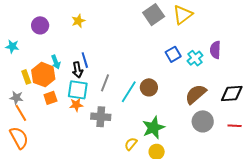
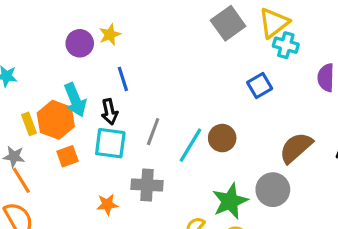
purple circle: (40, 25) -> (80, 43), moved
cyan cross: (195, 58) -> (286, 45), moved, turned -35
blue line: (85, 60) -> (123, 79), moved
cyan arrow: (56, 62) -> (75, 100), size x1.5
orange star: (76, 105) -> (107, 204), moved
gray circle: (203, 121) -> (273, 190), moved

